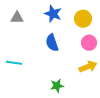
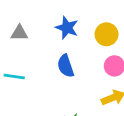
cyan line: (14, 63) -> (14, 77), moved

